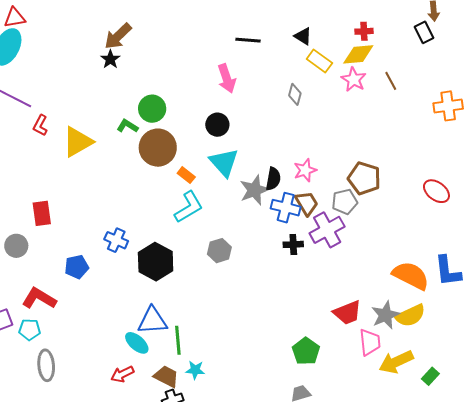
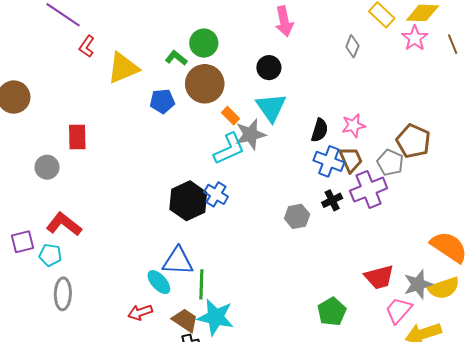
gray star: (254, 190) -> (250, 134), moved
gray pentagon: (345, 202) -> (390, 163), turned 30
blue cross: (116, 240) -> (216, 194), moved
black cross: (293, 244) -> (332, 200), turned -30
gray hexagon: (219, 251) -> (297, 216), moved
blue pentagon: (77, 267) -> (162, 101), moved
pink trapezoid: (370, 342) -> (399, 310), turned -140
cyan star: (195, 370) -> (216, 317), size x1.8

